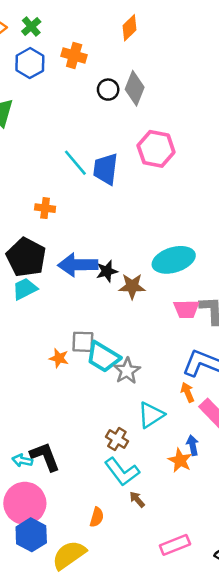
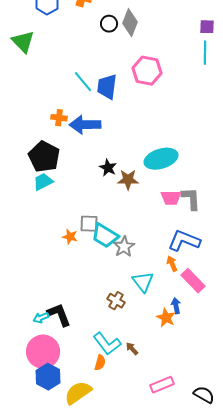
blue arrow: (78, 265) -> (85, 125), moved
black star: (107, 271) -> (108, 168), turned -30
cyan triangle: (151, 415) -> (143, 282), turned -35
cyan arrow: (22, 460) -> (41, 318), turned -35
cyan L-shape: (122, 472) -> (107, 344), moved

